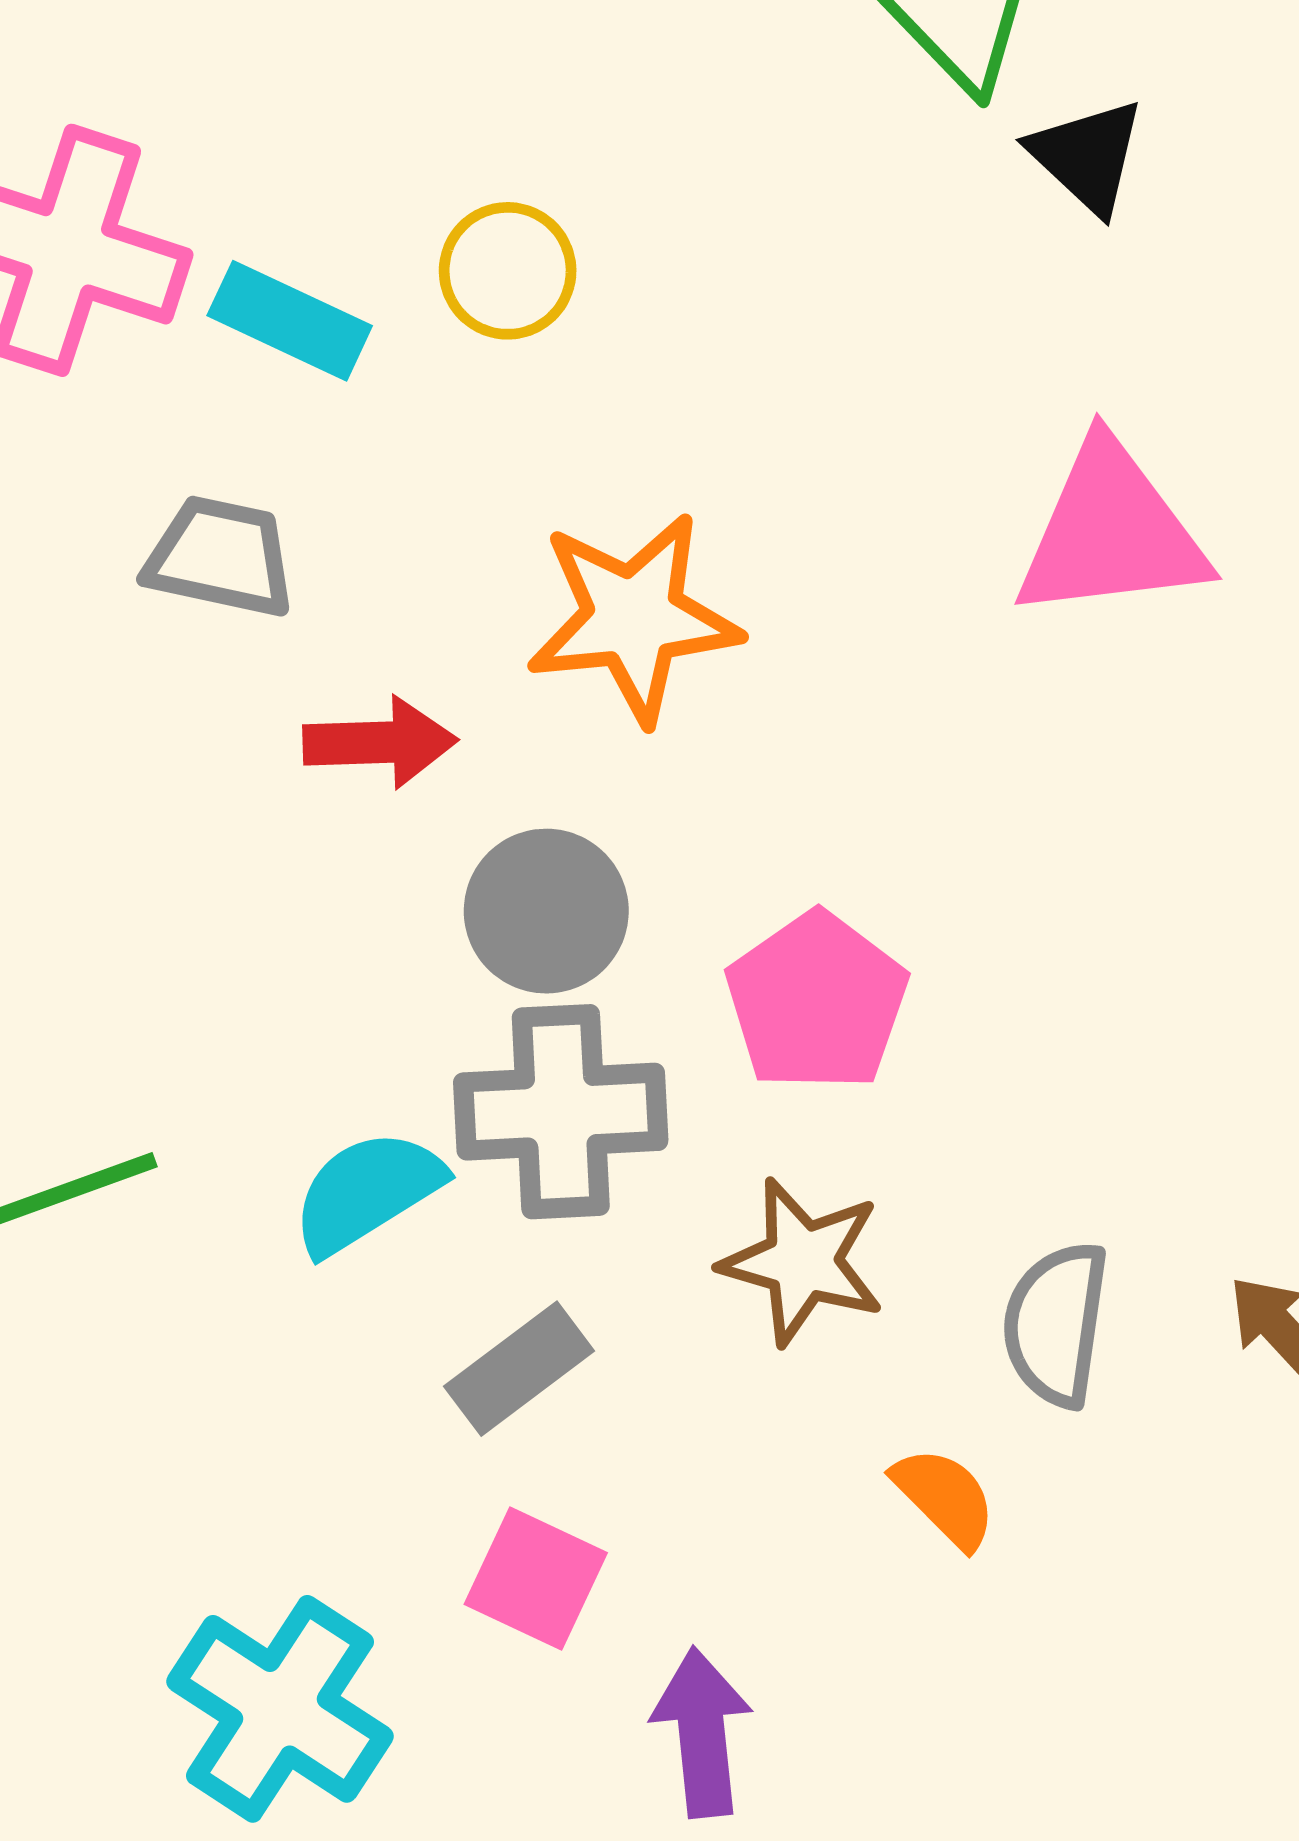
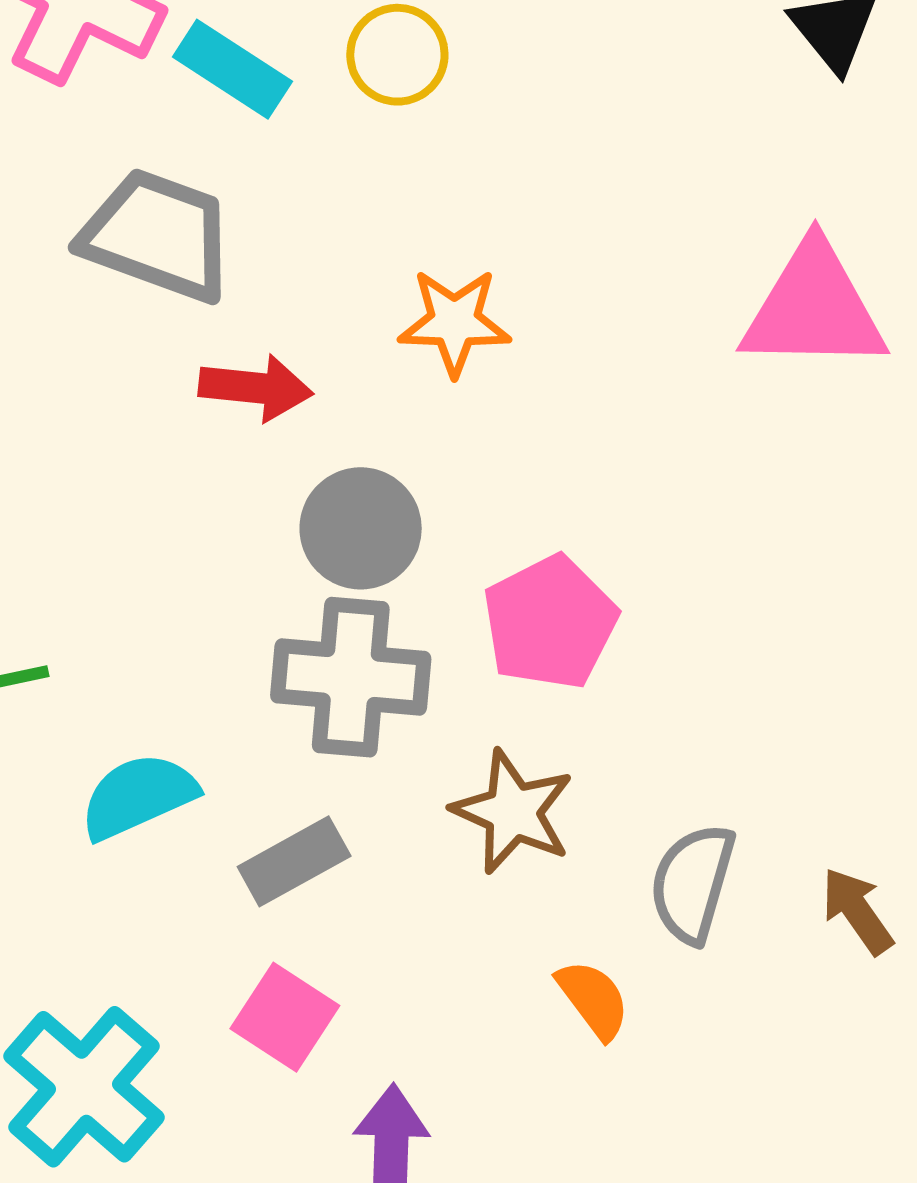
gray trapezoid: (221, 557) -> (158, 235), size x1.4
orange star: (634, 618) -> (454, 322), size x0.7
cyan semicircle: (367, 1192) -> (138, 796), moved

